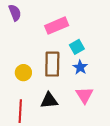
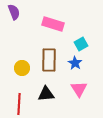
pink rectangle: (57, 26) -> (53, 24), turned 40
cyan square: (77, 47) -> (81, 44), moved

